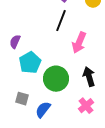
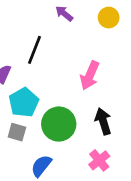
black line: (61, 21) -> (34, 50), moved
gray square: (22, 99) -> (17, 132), moved

